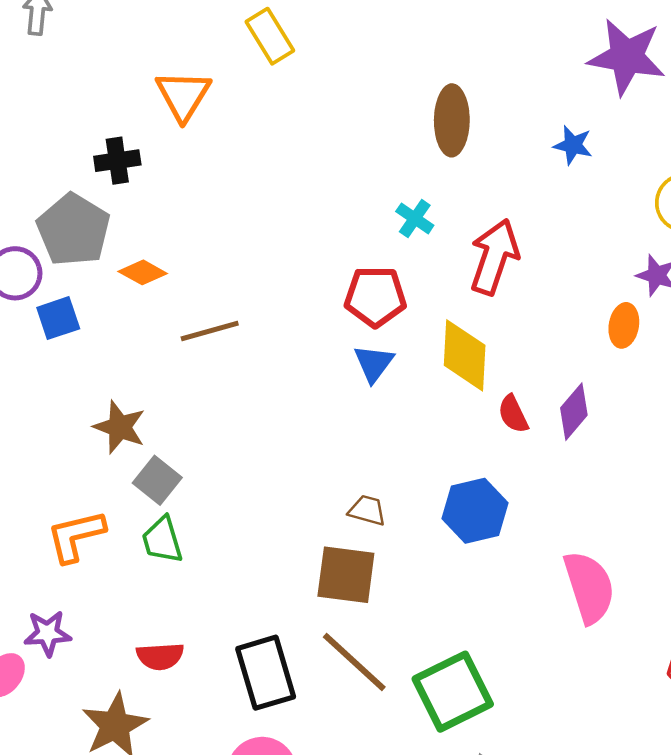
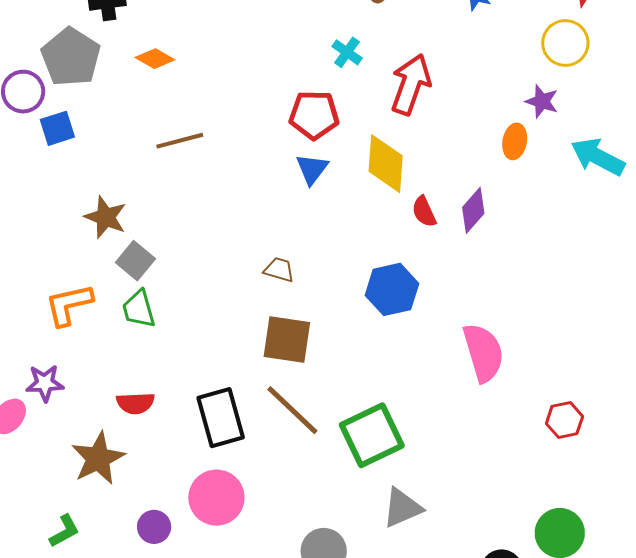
orange diamond: (143, 272) -> (155, 59), moved
brown trapezoid: (367, 510) -> (279, 270), moved

